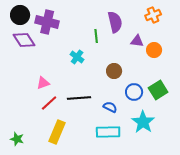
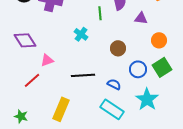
purple diamond: (24, 40) -> (25, 40), moved
orange circle: (154, 50) -> (159, 40), moved
red line: (49, 103) -> (32, 80), moved
cyan rectangle: (108, 132) -> (112, 109), turned 35

